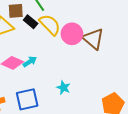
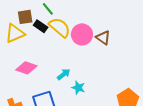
brown triangle: (93, 39) -> (103, 38), size x0.7
cyan arrow: (30, 62) -> (64, 74), moved

